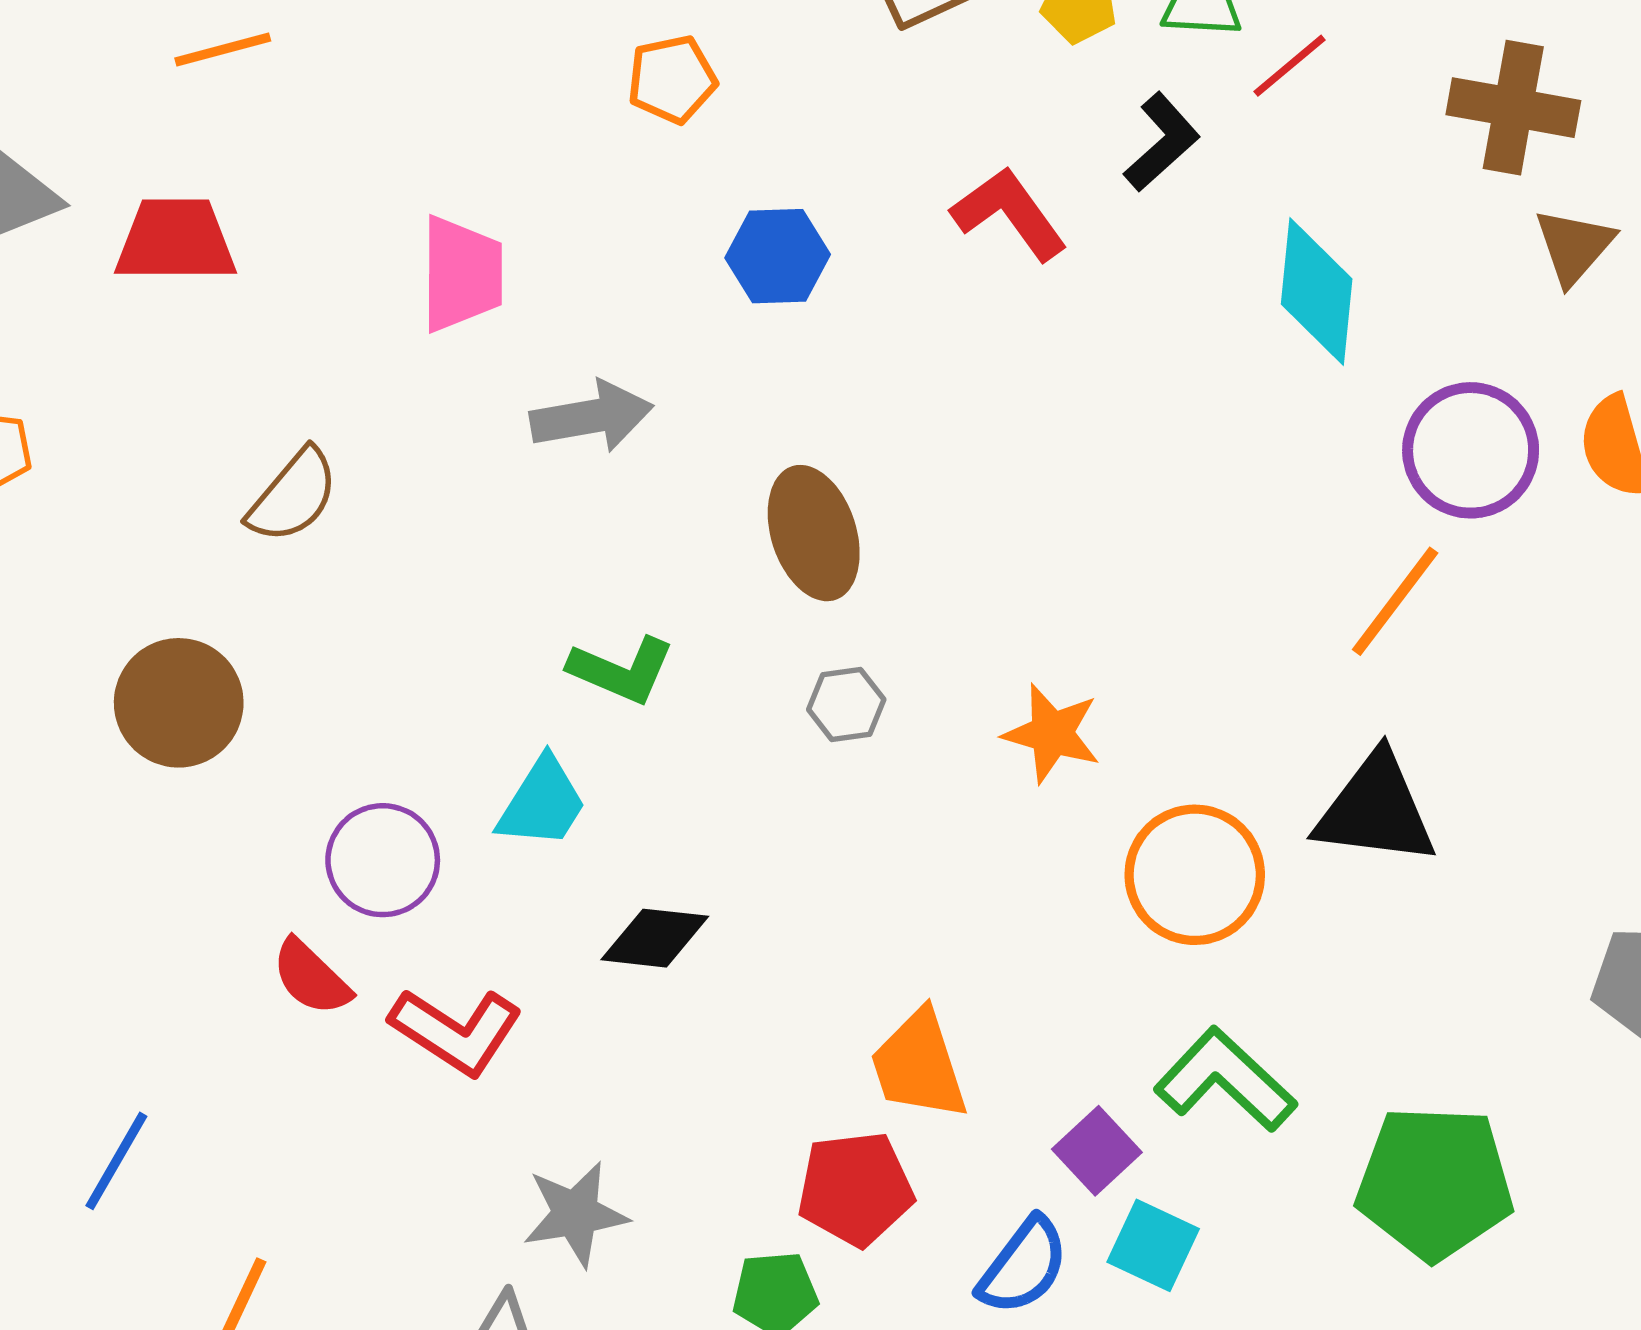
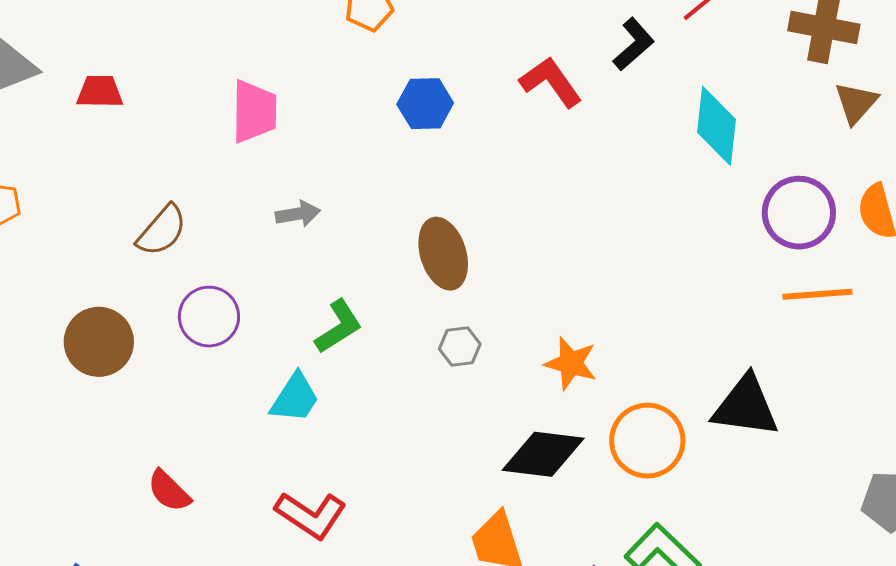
red trapezoid: (176, 240) -> (100, 92), size x0.7
gray arrow: (592, 417) -> (298, 214), moved, size x0.7
orange line: (1395, 601) -> (818, 294), moved, turned 48
green L-shape: (621, 670) -> (338, 327), turned -56
purple circle: (383, 860) -> (209, 317), moved
black diamond: (655, 938) -> (543, 454), moved, size x1.4
red L-shape: (456, 1031) -> (311, 515), moved

